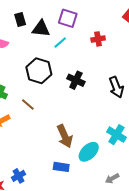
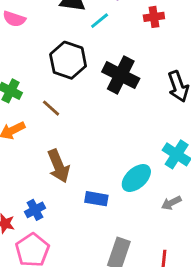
black cross: (76, 80) -> (121, 75), size x1.4
brown arrow: (65, 136) -> (58, 166), moved
gray arrow: (112, 178) -> (171, 203), moved

